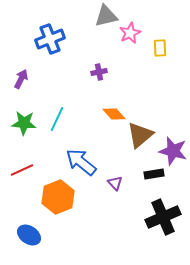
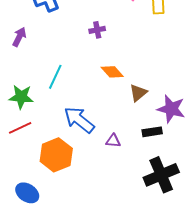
green star: (24, 123) -> (21, 97), moved
brown triangle: (140, 135) -> (138, 93), size x0.7
purple triangle: (115, 183) -> (113, 141), turned -42

